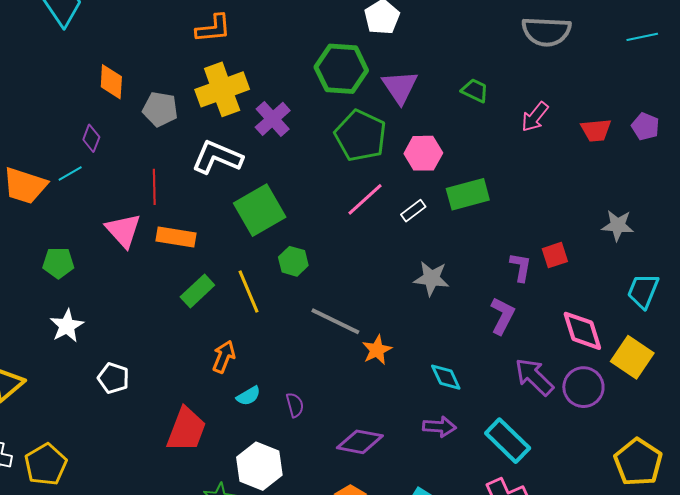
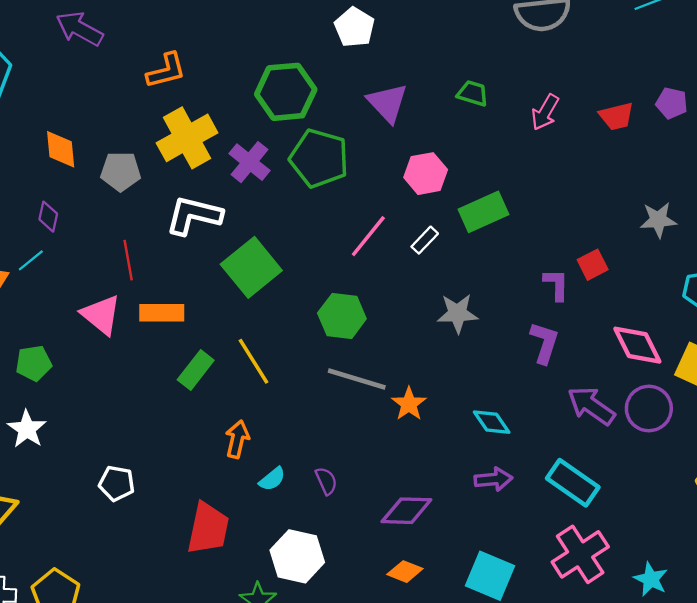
green hexagon: (341, 69) -> (286, 92), moved
green pentagon: (361, 136) -> (319, 158), moved
green hexagon: (293, 261) -> (342, 316), moved, size x1.4
white star: (67, 326) -> (27, 429), moved

